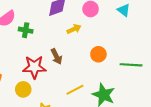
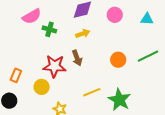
cyan triangle: (124, 10) -> (147, 19), turned -40
yellow arrow: (74, 29) -> (83, 34), moved
green line: (131, 65) -> (148, 56), moved, turned -35

